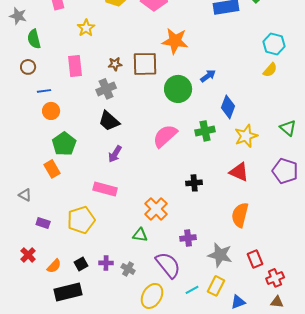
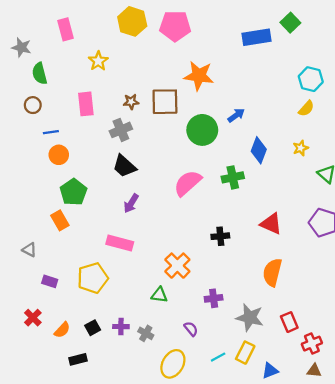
yellow star: (246, 136) -> (301, 148), moved, size x0.6
purple semicircle: (168, 265) -> (191, 329), size x0.5
black rectangle: (68, 292) -> (78, 359), size x0.6

